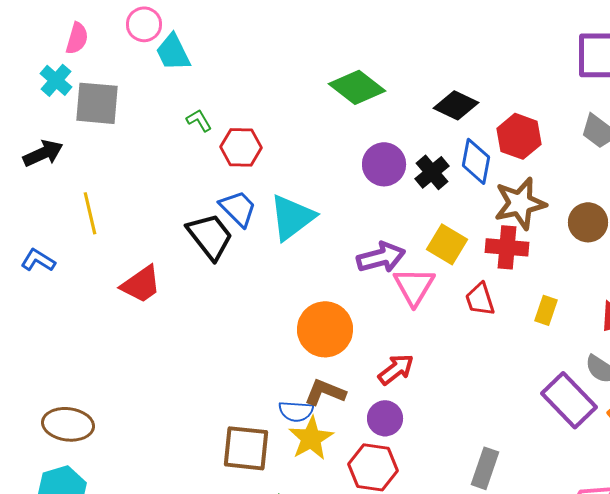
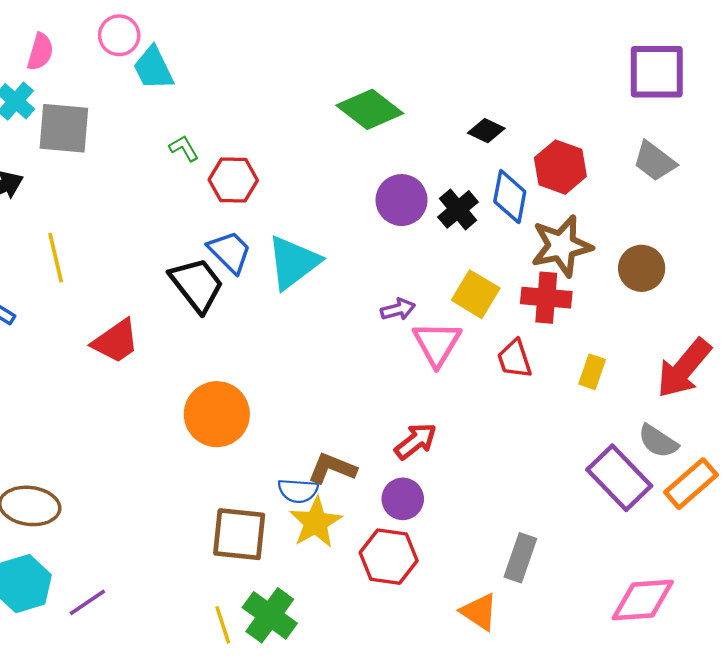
black diamond: (456, 105) -> (486, 131), size x0.7
purple arrow: (381, 257) -> (398, 309), size x0.6
orange circle: (325, 329) -> (217, 414), moved

